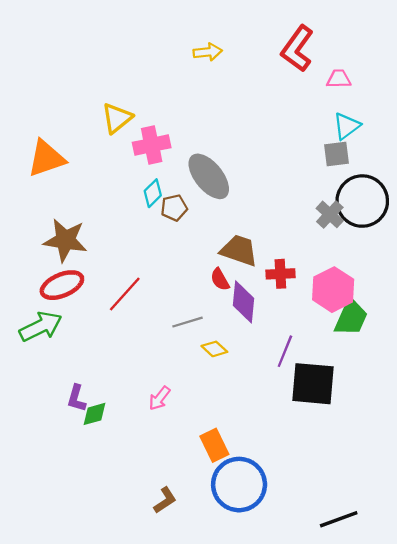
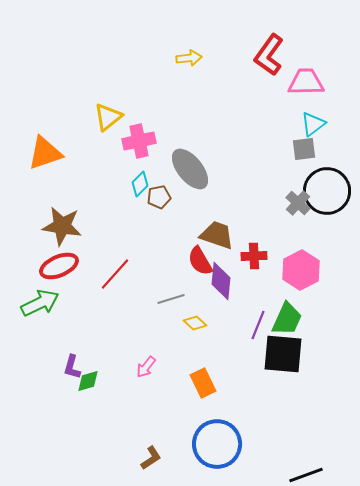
pink trapezoid: (339, 79) -> (306, 82), size x1.6
red semicircle: (220, 279) -> (200, 261), size x1.4
green trapezoid: (351, 318) -> (287, 319), moved
orange rectangle: (214, 445) -> (203, 383), moved

